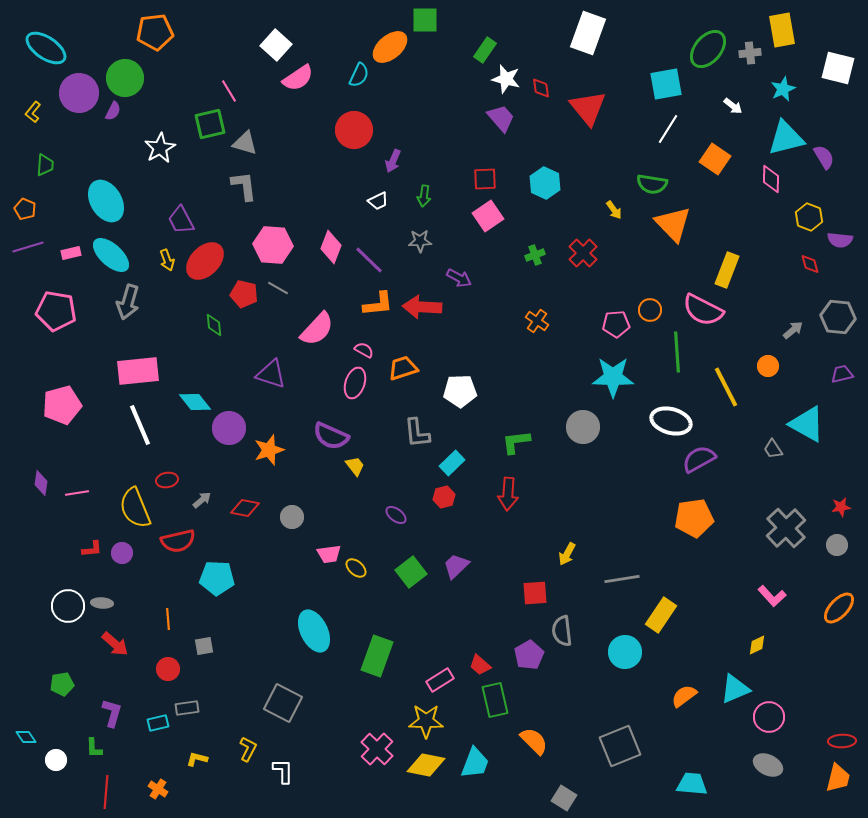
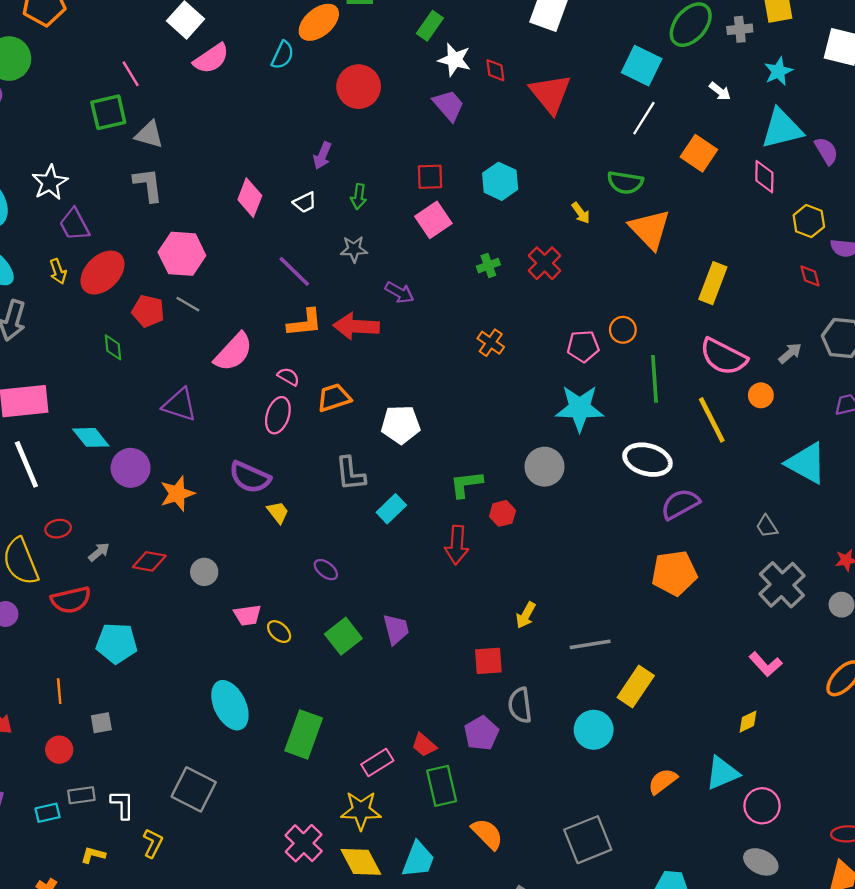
cyan square: (666, 84) -> (642, 66), turned 36
red circle: (354, 130) -> (359, 87), moved
white star: (160, 148) -> (50, 182), moved
pink diamond: (331, 247) -> (250, 198), moved
pink semicircle: (703, 310) -> (723, 357), moved
gray trapezoid: (773, 449) -> (767, 526), moved
red hexagon: (444, 497) -> (502, 513), moved
purple trapezoid: (456, 566) -> (396, 629), turned 120
yellow diamond: (426, 765) -> (361, 862), turned 51
white L-shape: (283, 771) -> (122, 805), moved

